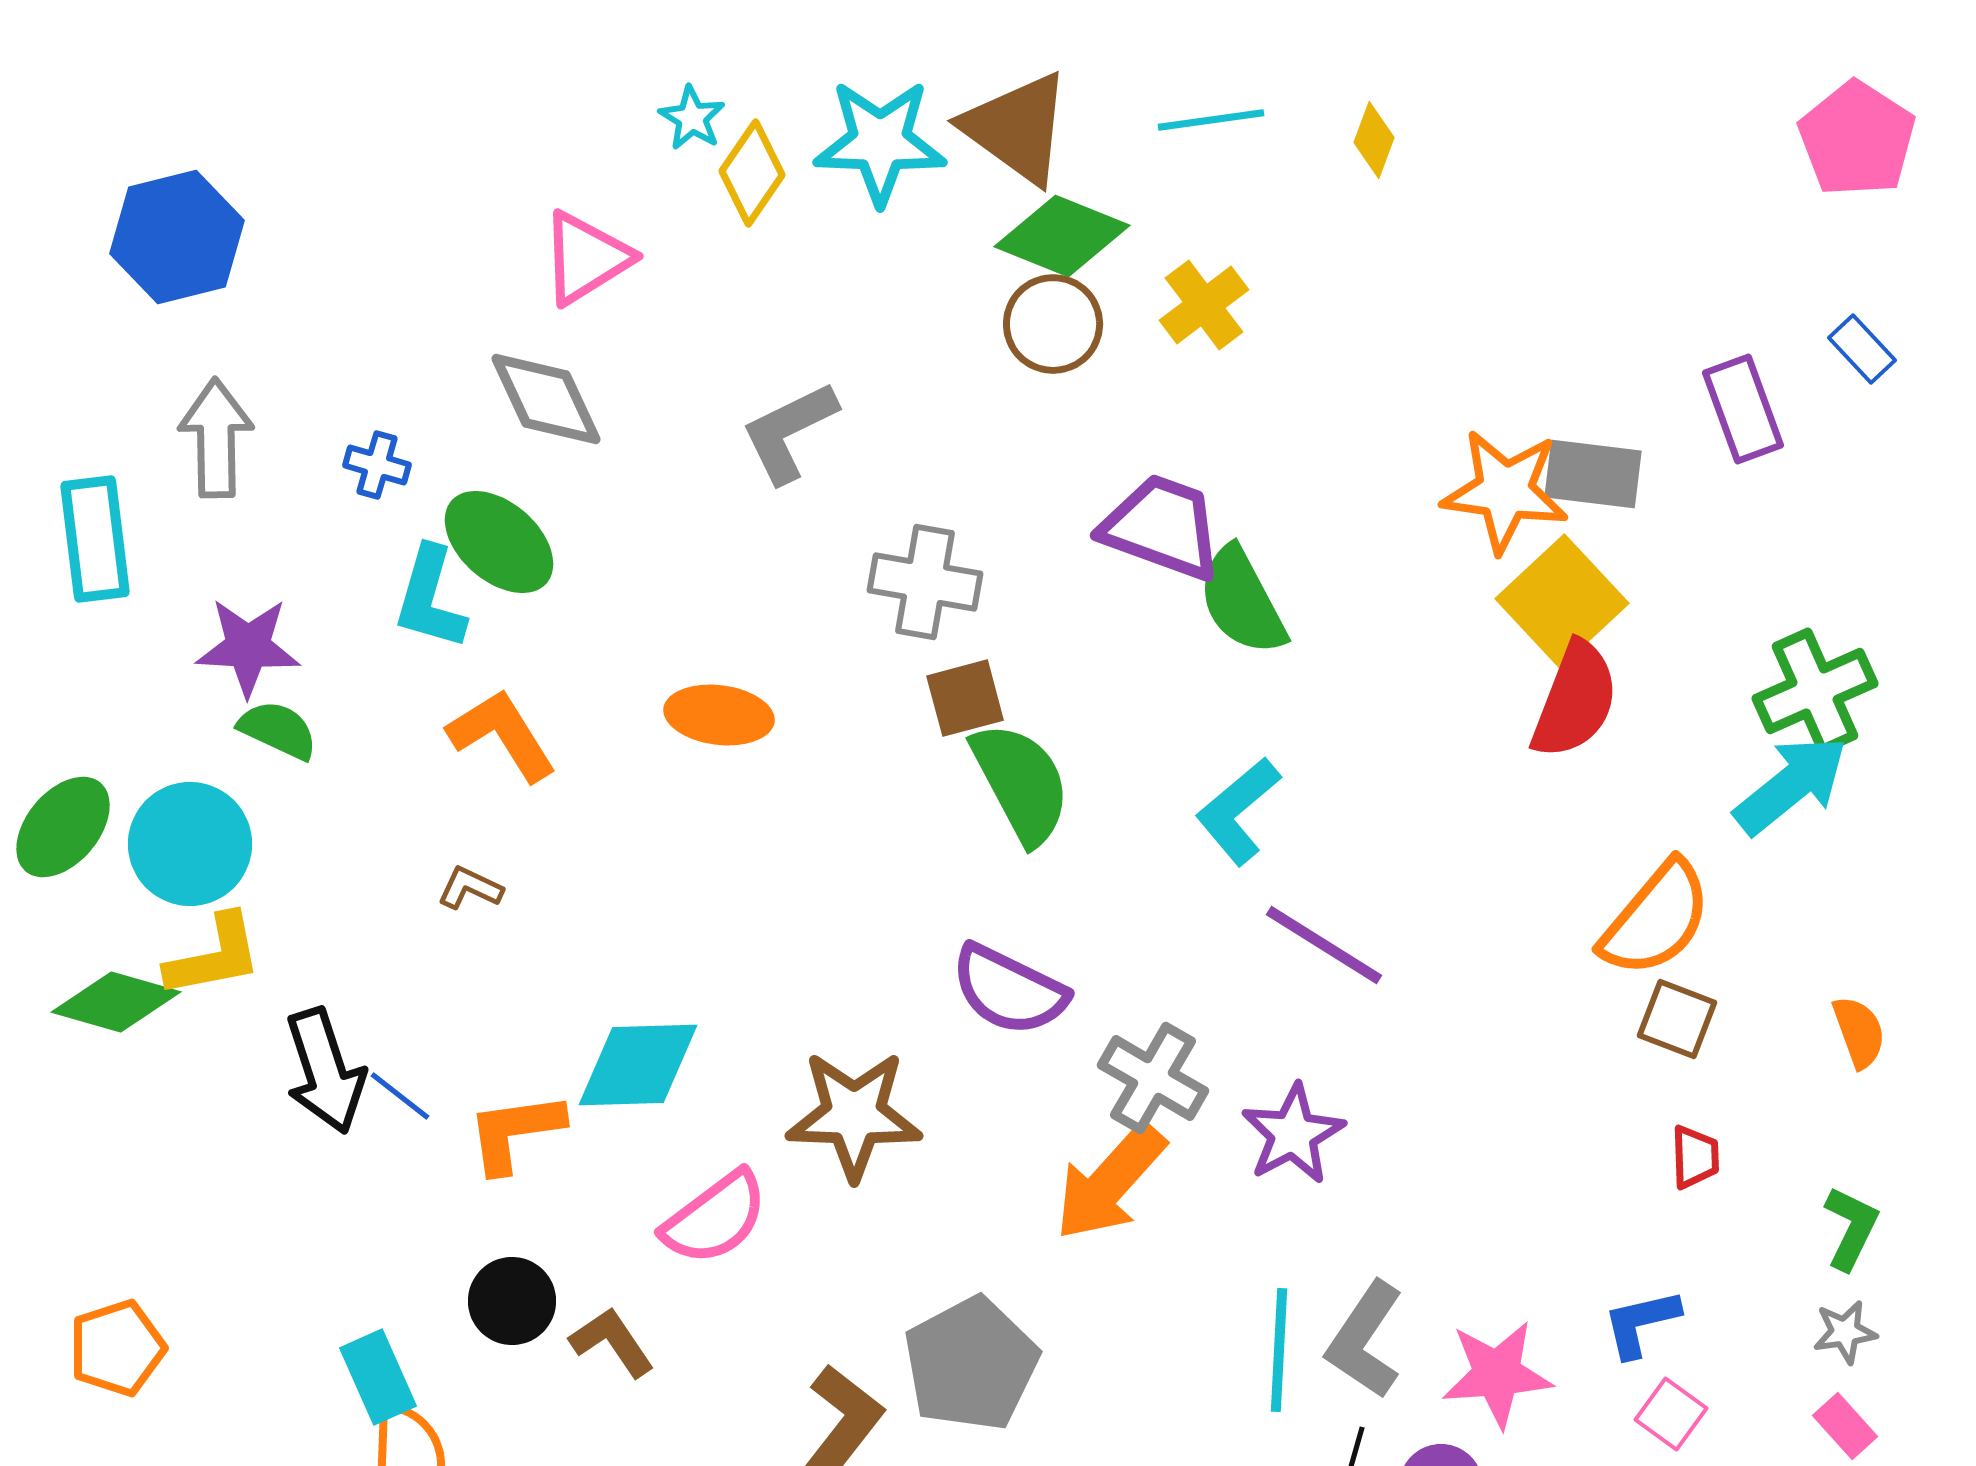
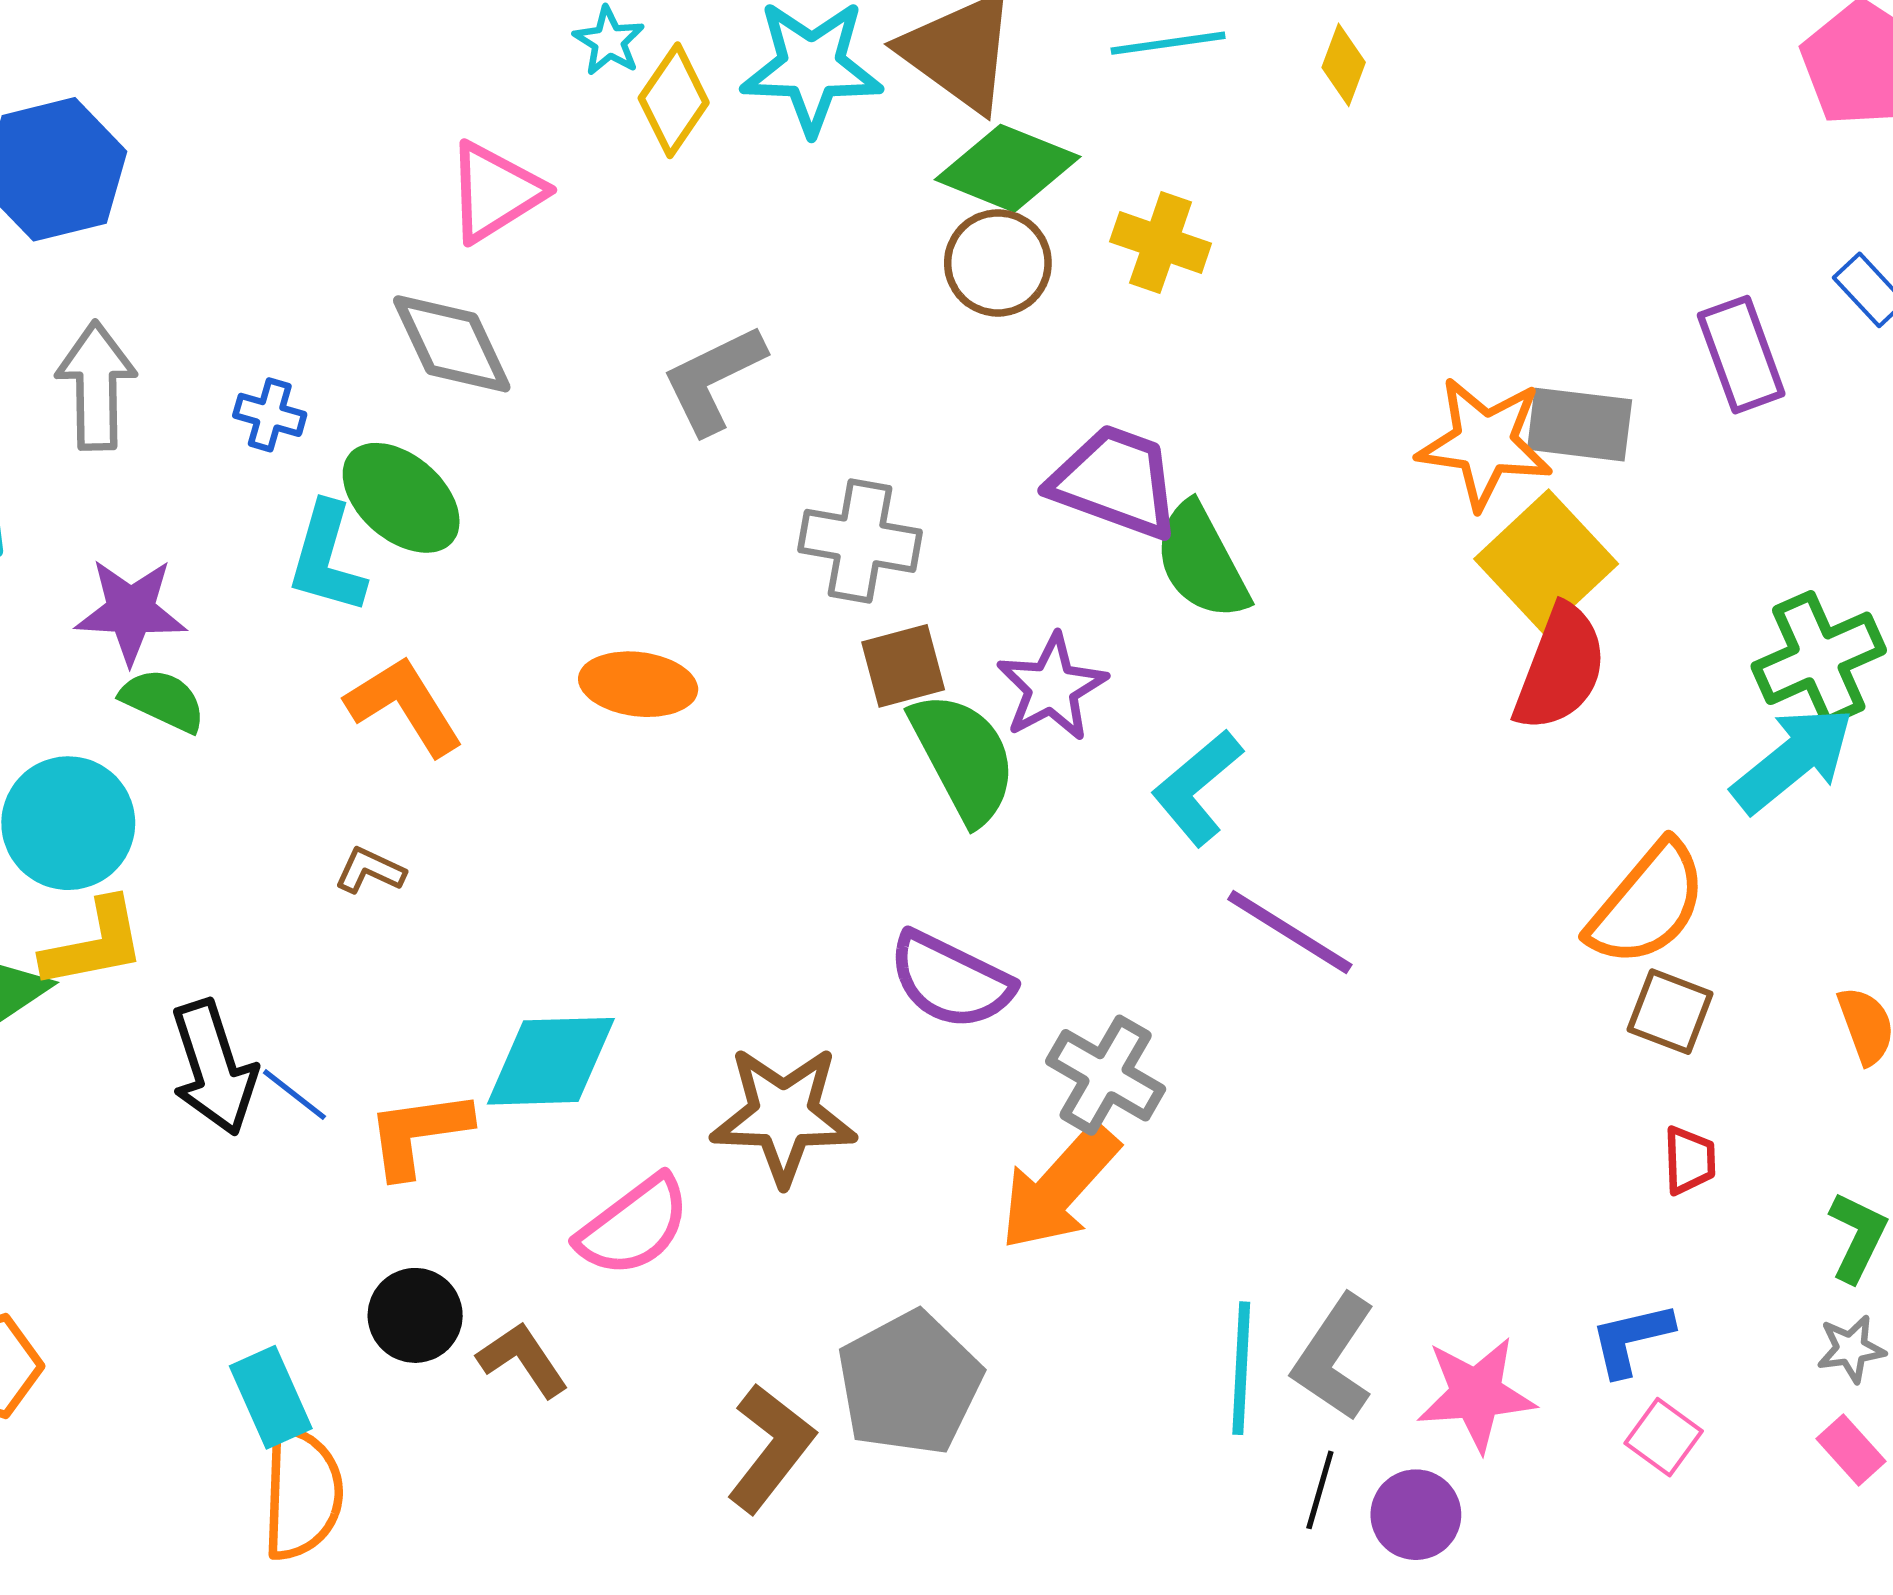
yellow cross: (1204, 305) -> (1161, 243), turned -34
purple star: (1293, 1134) -> (1052, 687), moved

